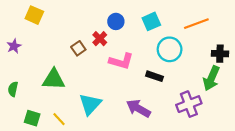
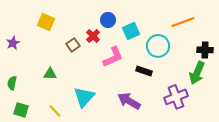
yellow square: (34, 15) -> (46, 22), moved
cyan square: (151, 21) -> (131, 31), moved
pink L-shape: (121, 61) -> (113, 57), turned -40
green triangle: (54, 79) -> (50, 74), size x0.6
green square: (32, 118) -> (21, 110), moved

